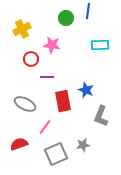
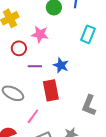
cyan rectangle: (100, 45) -> (88, 34), turned -66
blue star: (86, 90) -> (61, 65), moved

